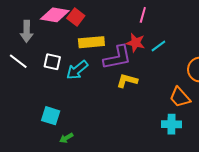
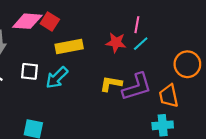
pink line: (143, 15) -> (137, 25), moved
purple L-shape: (117, 58) -> (137, 87), moved
orange trapezoid: (180, 97) -> (169, 96), turned 35

